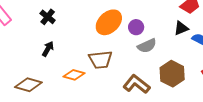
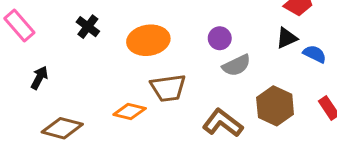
orange ellipse: (109, 22) -> (148, 40), moved, turned 36
black arrow: (48, 49) -> (39, 78), moved

